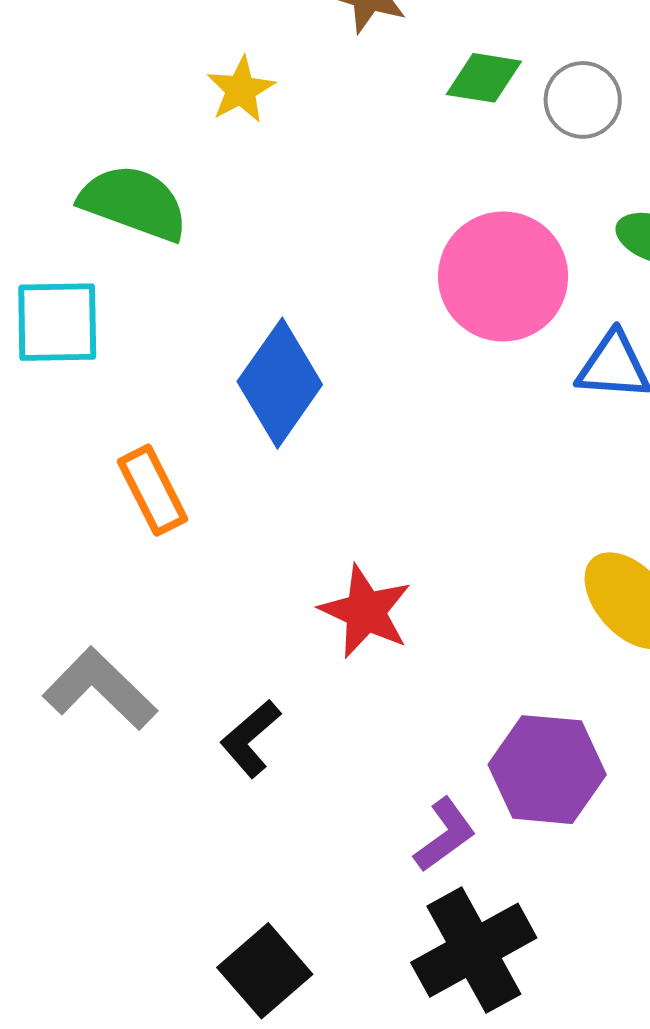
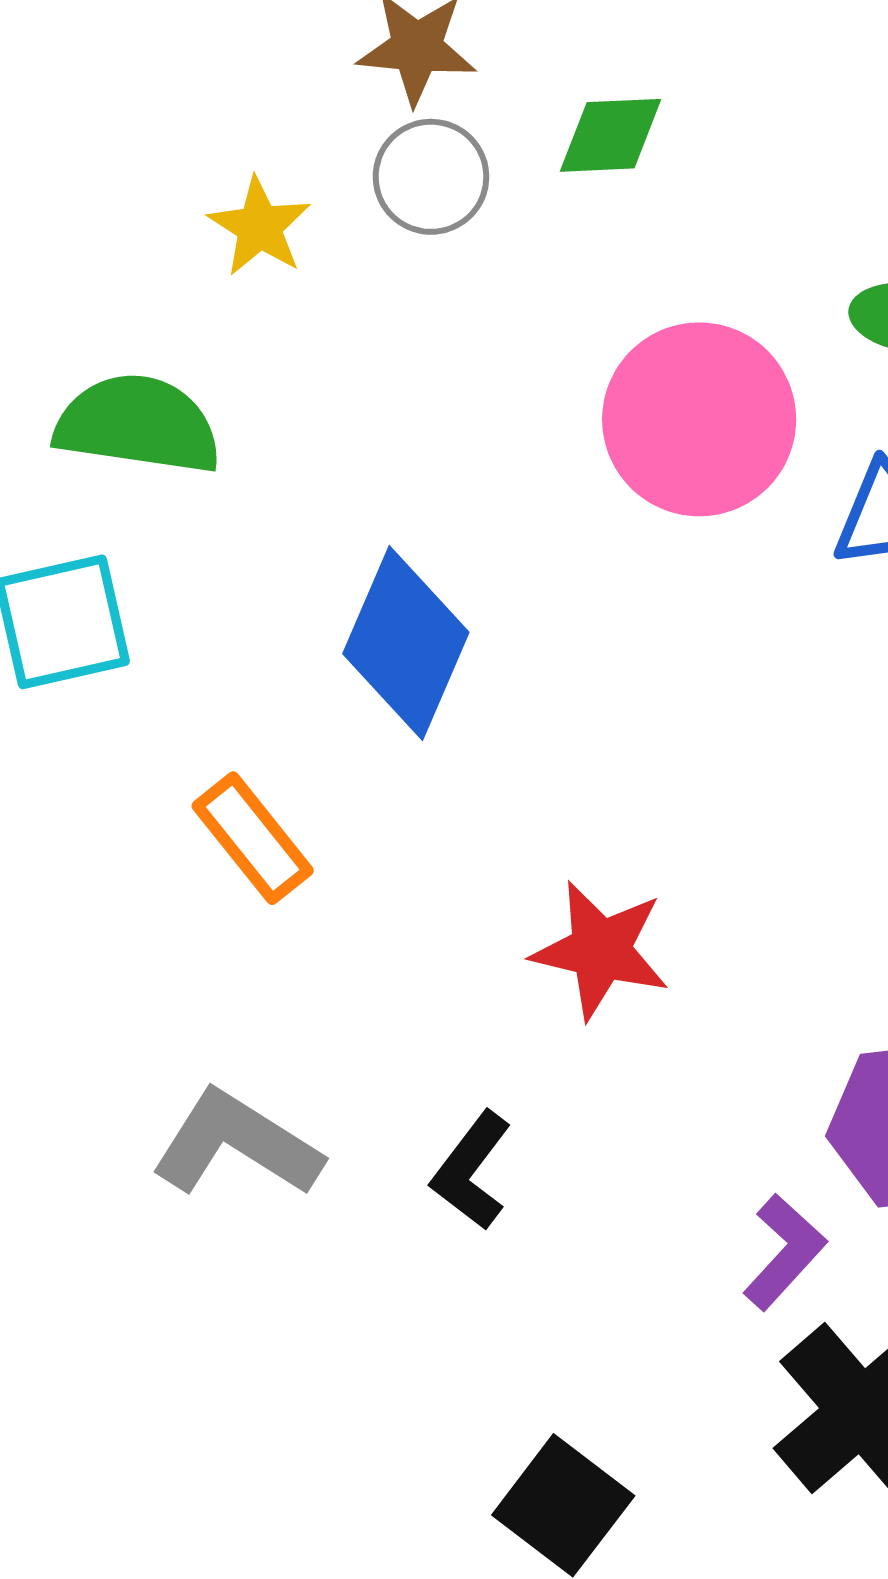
gray circle: (583, 100) -> (431, 177), moved

